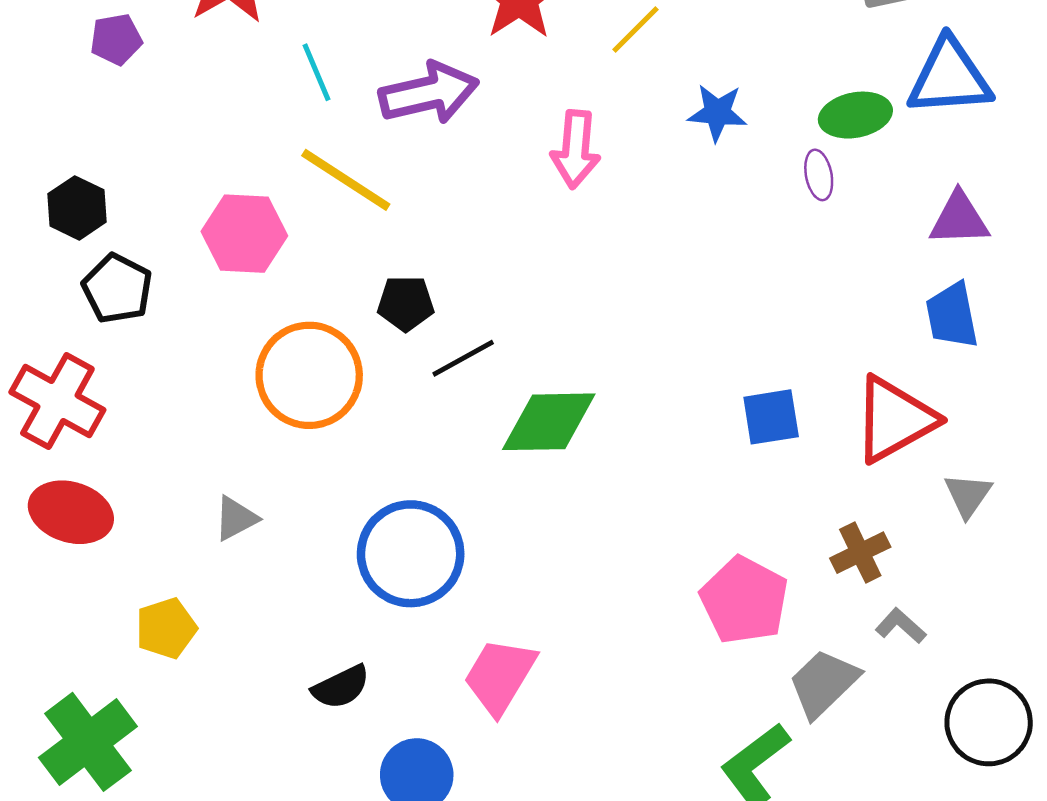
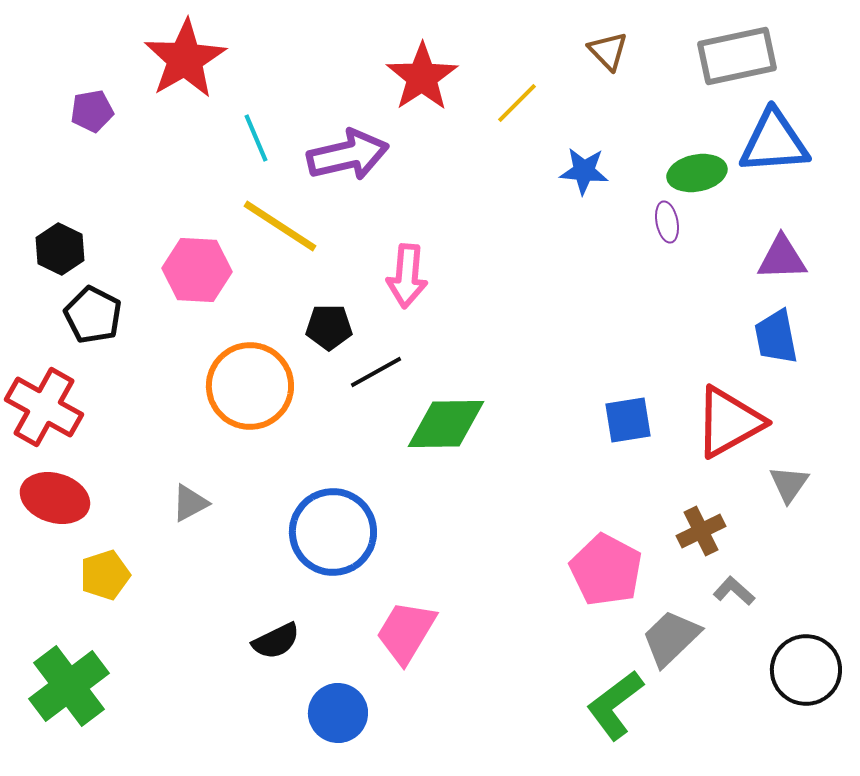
pink arrow: (576, 149) -> (407, 276), moved
yellow pentagon: (166, 628) -> (105, 575), moved

